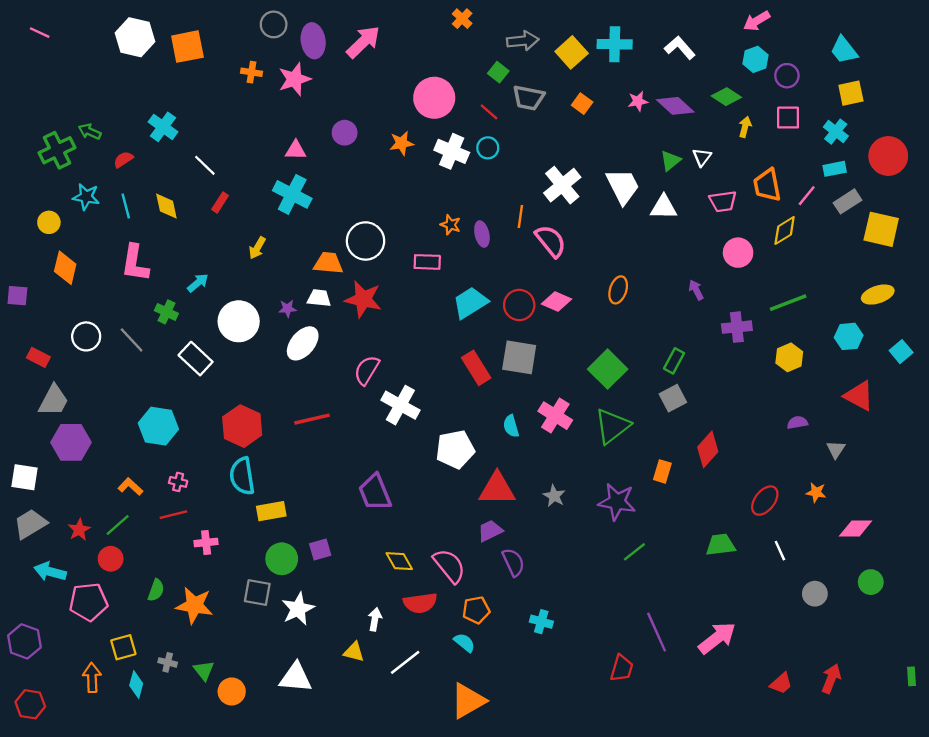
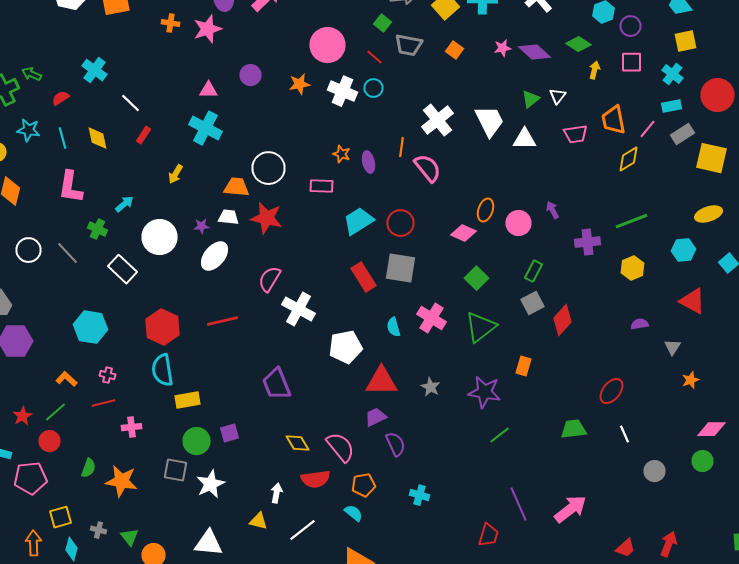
pink circle: (738, 253) -> (518, 223), moved
pink diamond: (556, 302) -> (464, 233), moved
green square: (608, 369) -> (476, 278), size x0.7
red diamond: (708, 449) -> (562, 320), moved
orange star: (816, 492) -> (690, 380), moved, turned -30
pink diamond: (856, 529) -> (712, 429), moved

